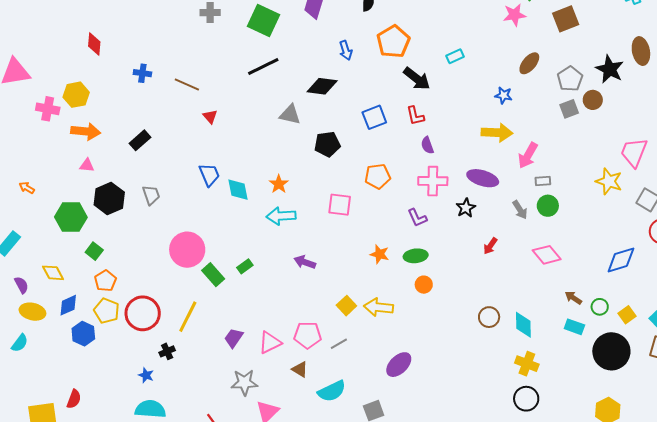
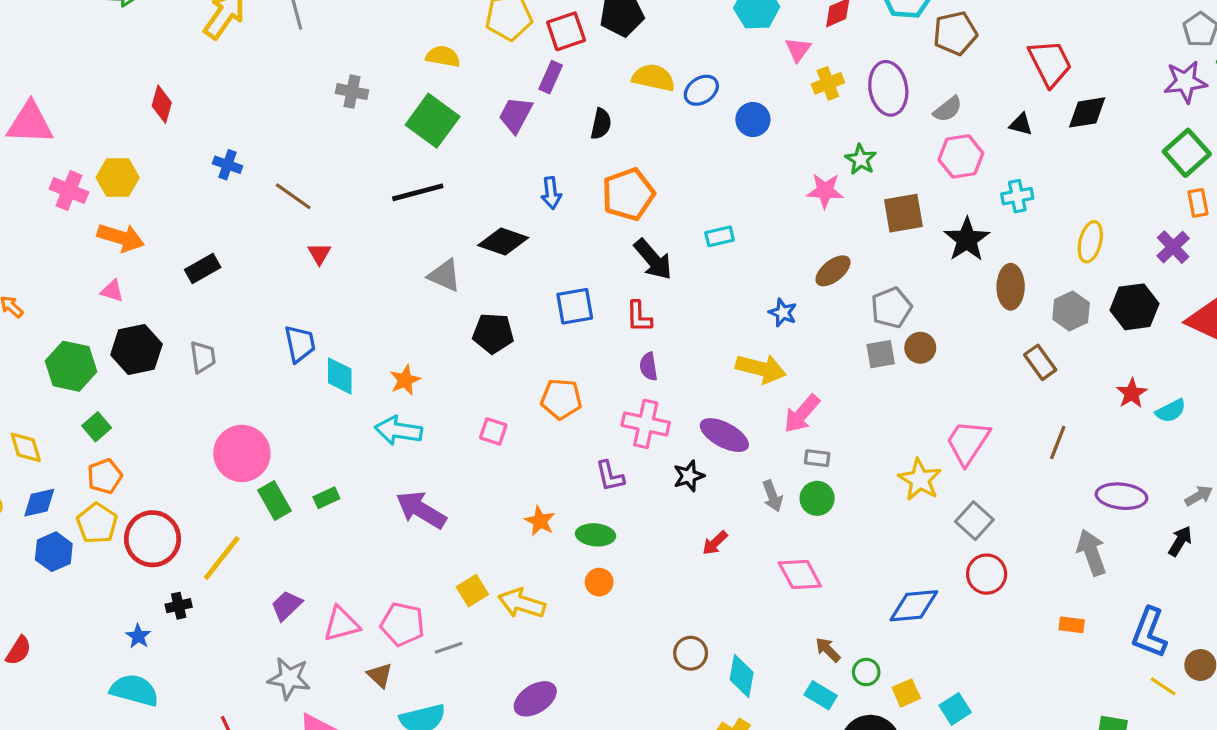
black star: (610, 69) -> (967, 239), moved
pink square: (340, 205) -> (493, 431), size x0.7
purple arrow: (305, 262) -> (421, 510), size x1.5

